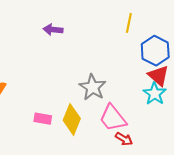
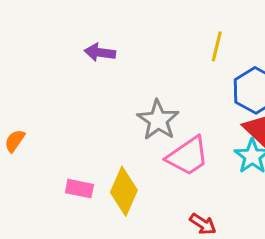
gray star: (93, 87) -> (158, 120), moved
pink trapezoid: (113, 118) -> (188, 156), moved, turned -88

